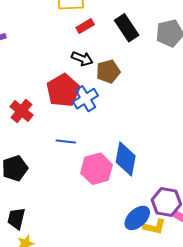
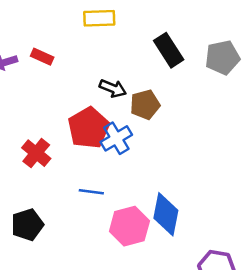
red rectangle: (85, 26) -> (42, 57), moved, turned 54

